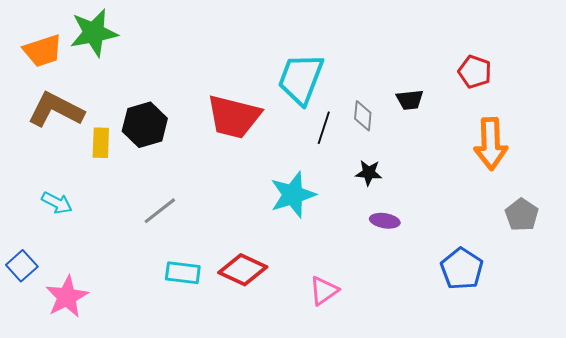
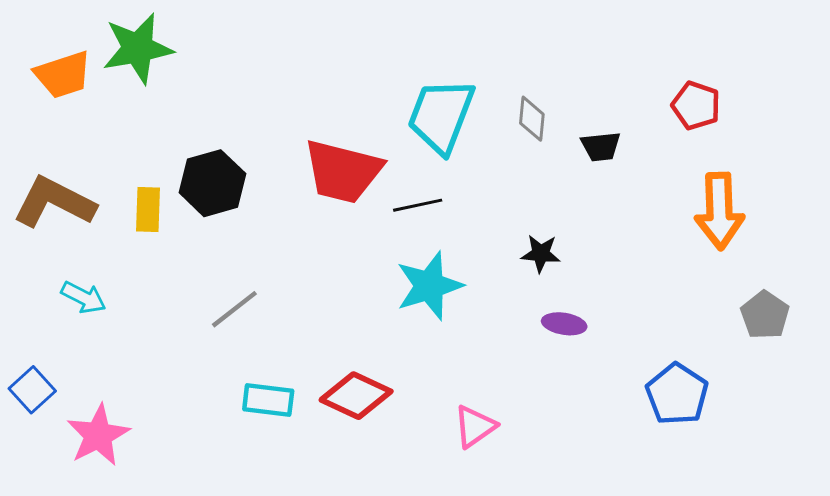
brown L-shape: (56, 110) -> (54, 202), moved
gray diamond: (363, 116) -> (532, 119), moved
black line: (324, 128) -> (418, 205), moved, turned 60

